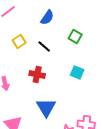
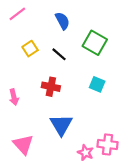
blue semicircle: (47, 17) -> (62, 21), turned -63
green square: (75, 36) -> (95, 43), size x1.5

